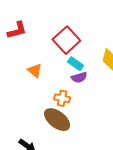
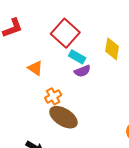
orange cross: (62, 98) -> (53, 96), moved, turned -35

